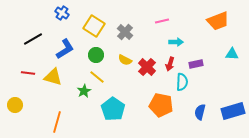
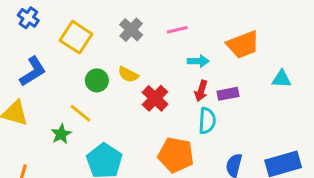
orange trapezoid: (218, 21) -> (243, 45), moved
gray cross: (125, 32) -> (131, 30), moved
green circle: (96, 55) -> (97, 80), moved
yellow semicircle: (125, 60) -> (128, 74), moved
red arrow: (170, 64) -> (201, 91), moved

